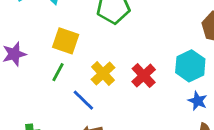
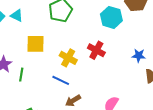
cyan hexagon: (190, 66) -> (111, 17), moved
green line: (58, 72) -> (21, 75), moved

